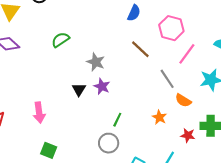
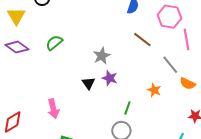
green semicircle: (60, 40) -> (54, 43), moved
pink line: (187, 54) -> (186, 39), turned -40
gray star: (96, 62) -> (102, 56), turned 30
orange star: (159, 117) -> (154, 90), moved

